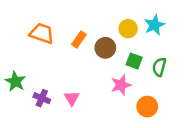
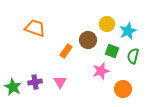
cyan star: (154, 25) -> (128, 31), moved
orange rectangle: (79, 39) -> (66, 51), moved
green star: (15, 81) -> (13, 87), moved
purple cross: (42, 98) -> (35, 82), turned -32

